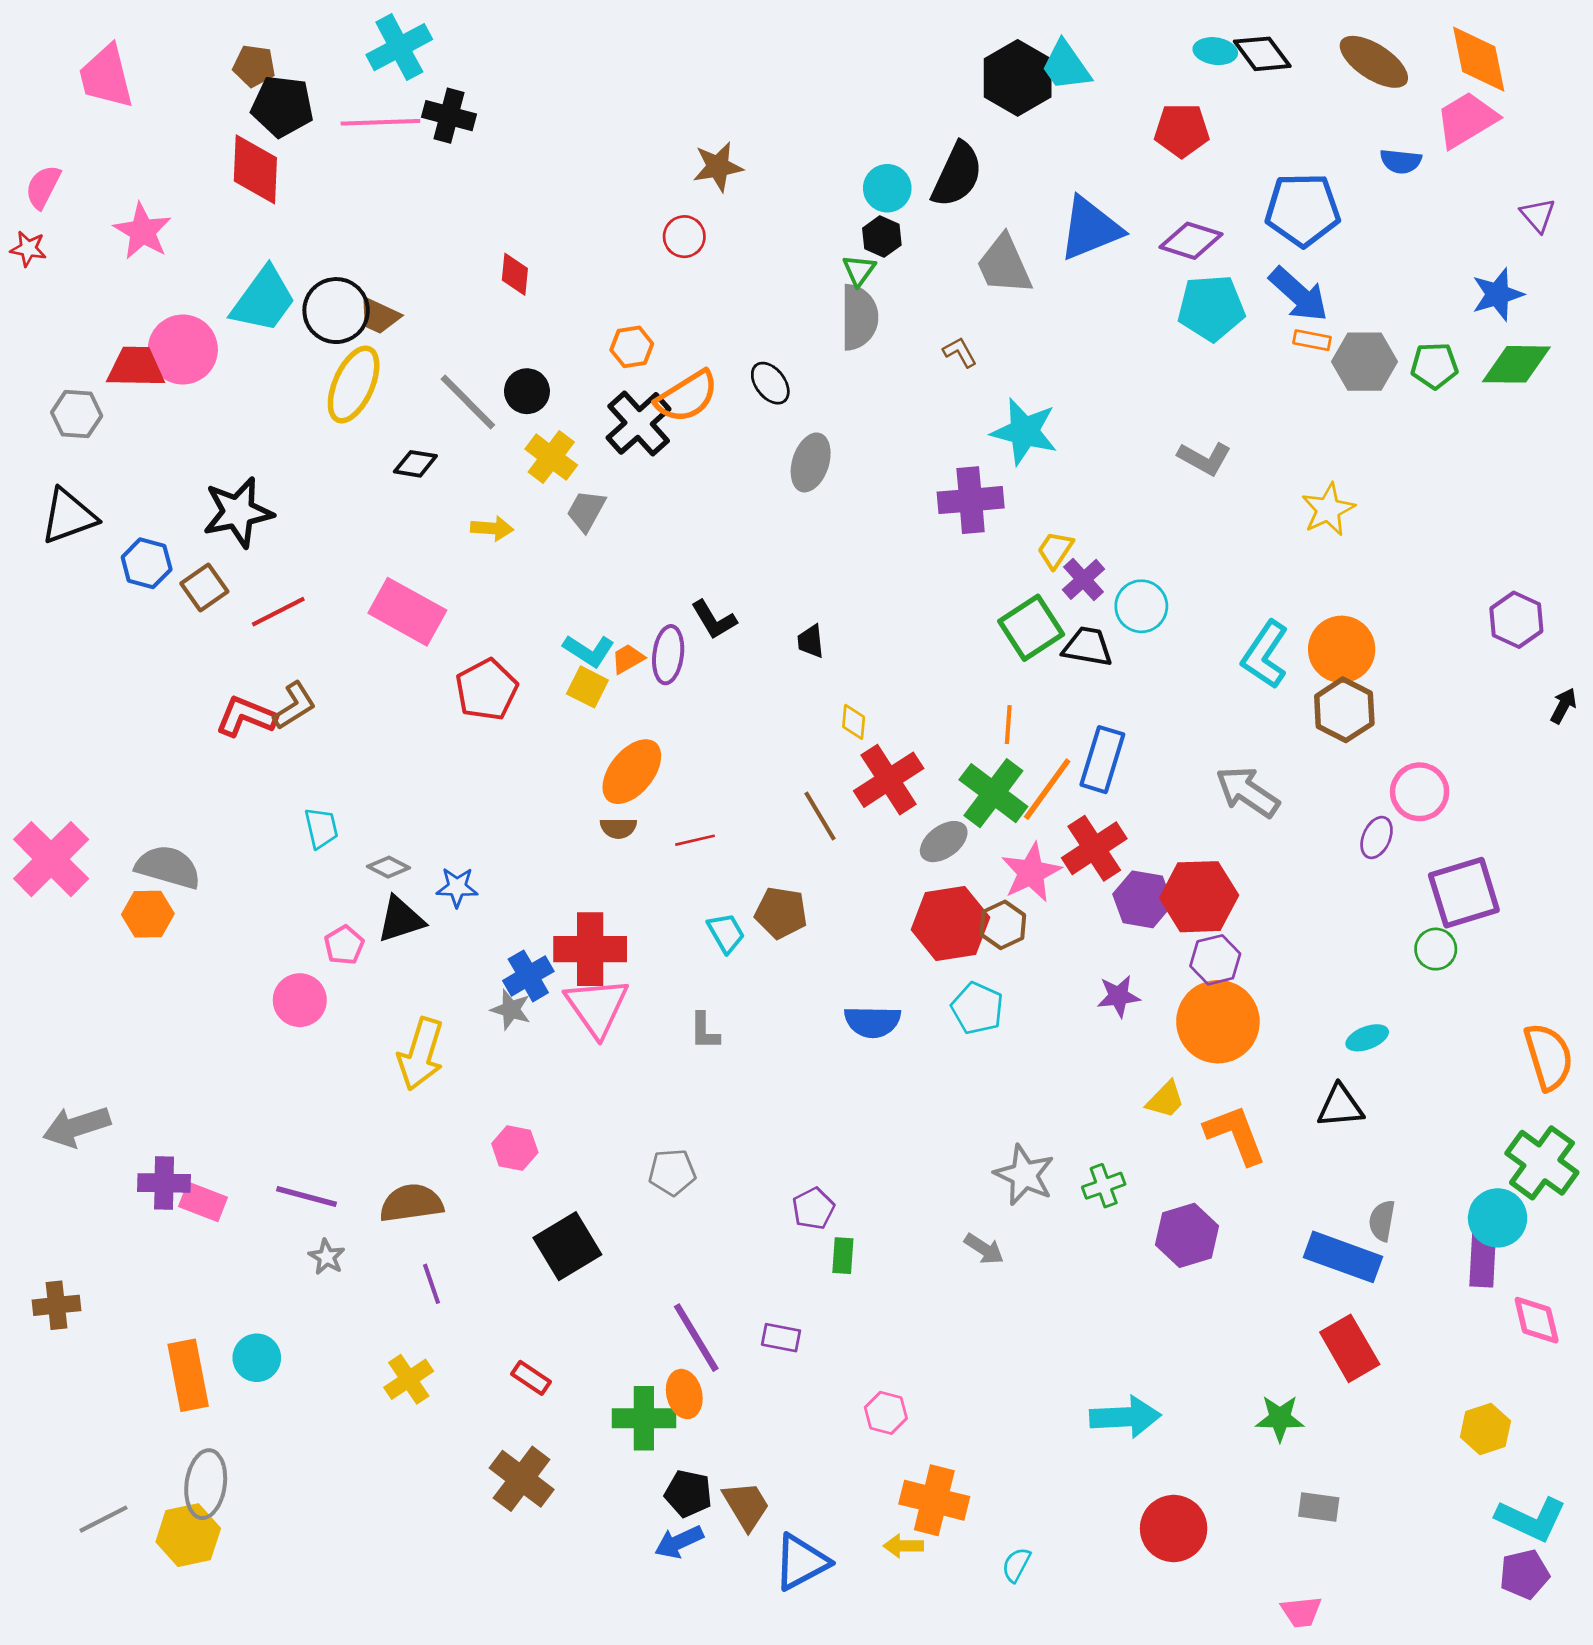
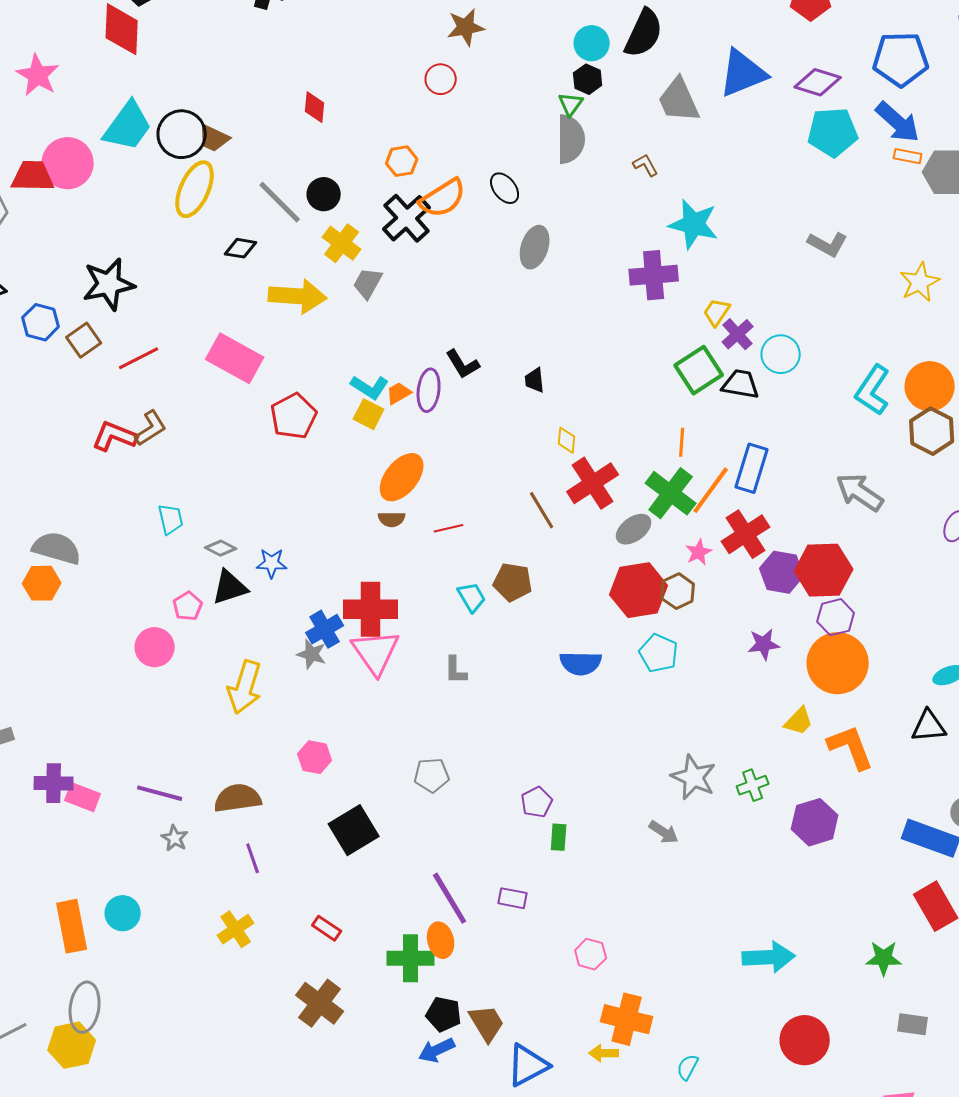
yellow arrow: (492, 528) -> (298, 296), size x1.8
pink star: (1031, 872) -> (699, 552), size x0.6

